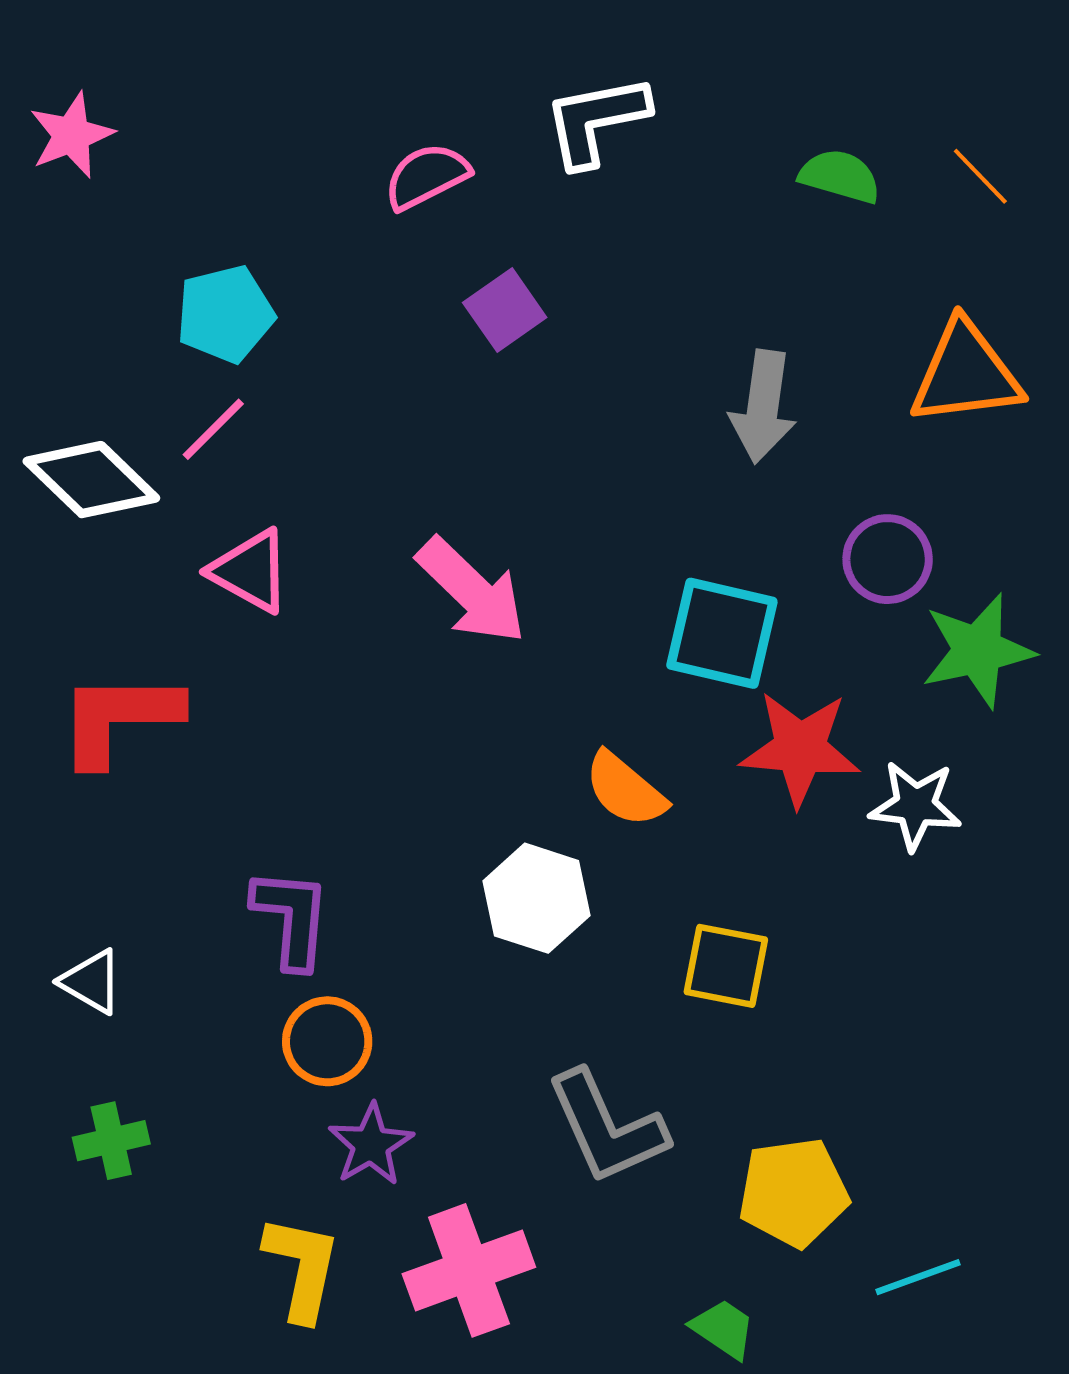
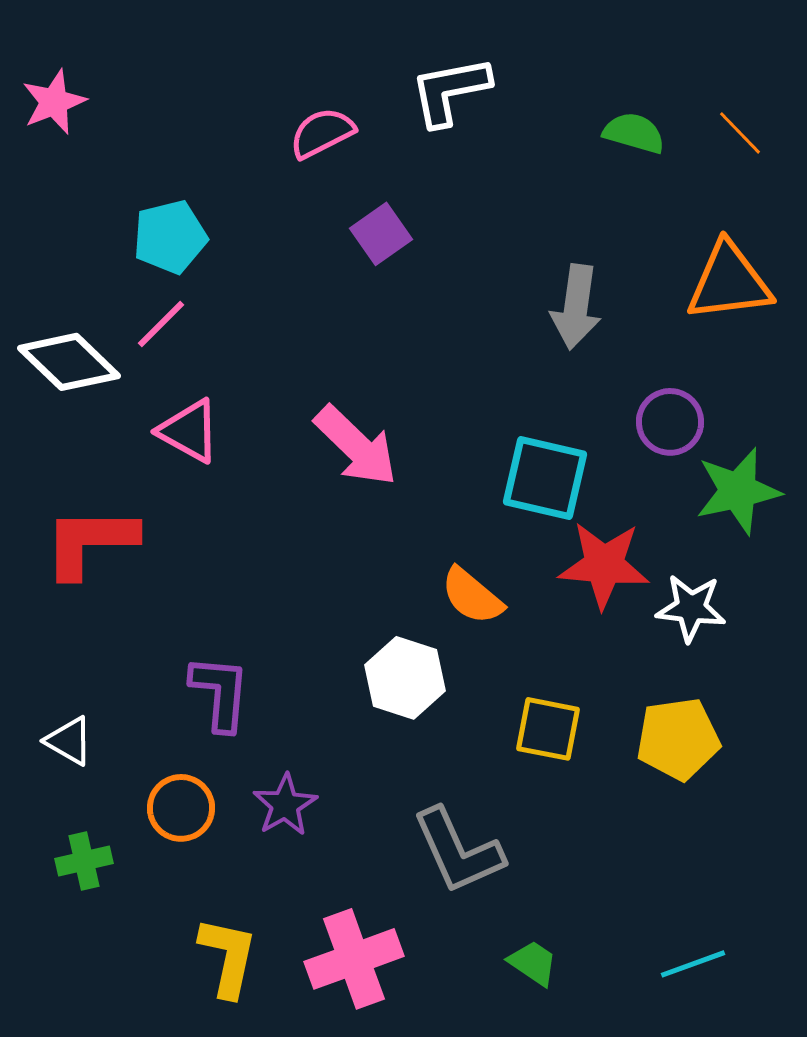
orange circle: (327, 1041) -> (181, 808), moved
purple star: (371, 1145) -> (285, 805), moved
yellow pentagon: (793, 1192) -> (678, 739), moved
green trapezoid: (723, 1329) -> (533, 963), moved

